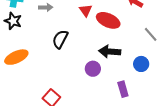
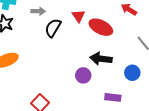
black semicircle: (60, 39) -> (53, 28), moved
purple rectangle: (123, 89) -> (113, 97), turned -70

